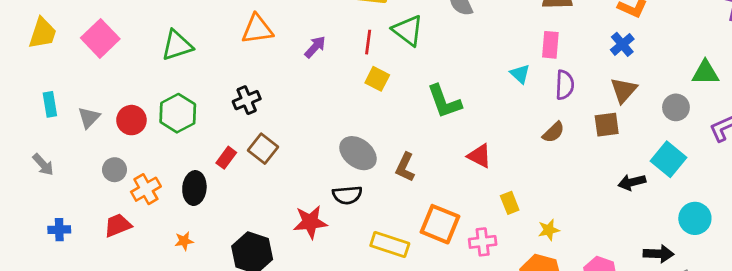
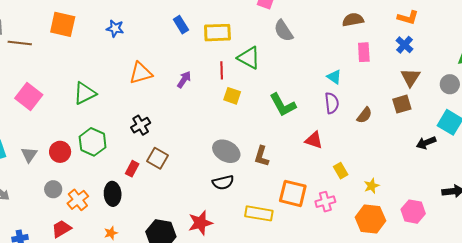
pink rectangle: (550, 45) -> (364, 52), moved
purple semicircle: (565, 85) -> (332, 103), moved
red star: (310, 222) -> (200, 223), moved

